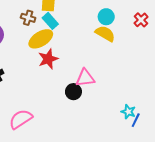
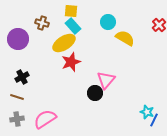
cyan circle: (106, 17) -> (108, 22), moved
brown cross: (28, 18) -> (42, 23), moved
pink triangle: (85, 78) -> (106, 80), turned -42

